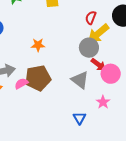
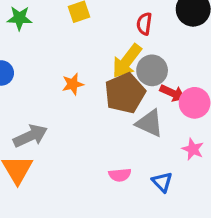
yellow arrow: (98, 33) -> (127, 61), moved
brown pentagon: (38, 78) -> (125, 93), moved
pink semicircle: (21, 84) -> (120, 175), moved, turned -144

